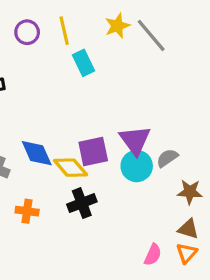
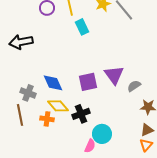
cyan circle: (137, 166) -> (102, 134), moved
yellow diamond: (71, 168) -> (58, 106), moved
brown triangle: (188, 229) -> (147, 130), turned -40
pink semicircle: (153, 255) -> (90, 146), moved

